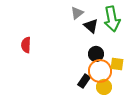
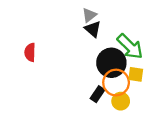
green arrow: (112, 19) -> (130, 46), moved, turned -35
black triangle: (91, 26) -> (93, 29), moved
black circle: (96, 54) -> (111, 63), size x1.6

